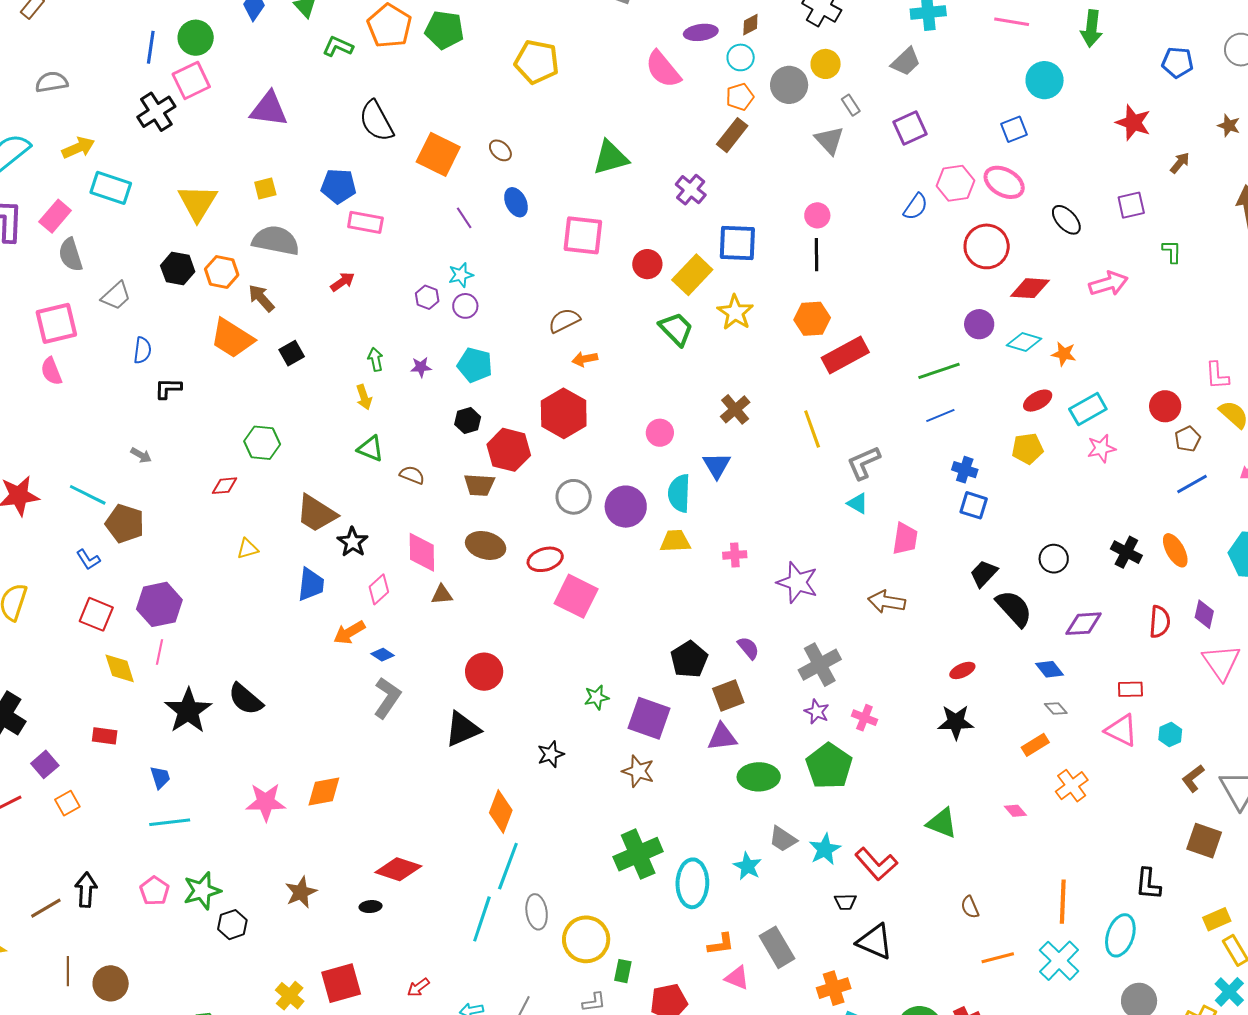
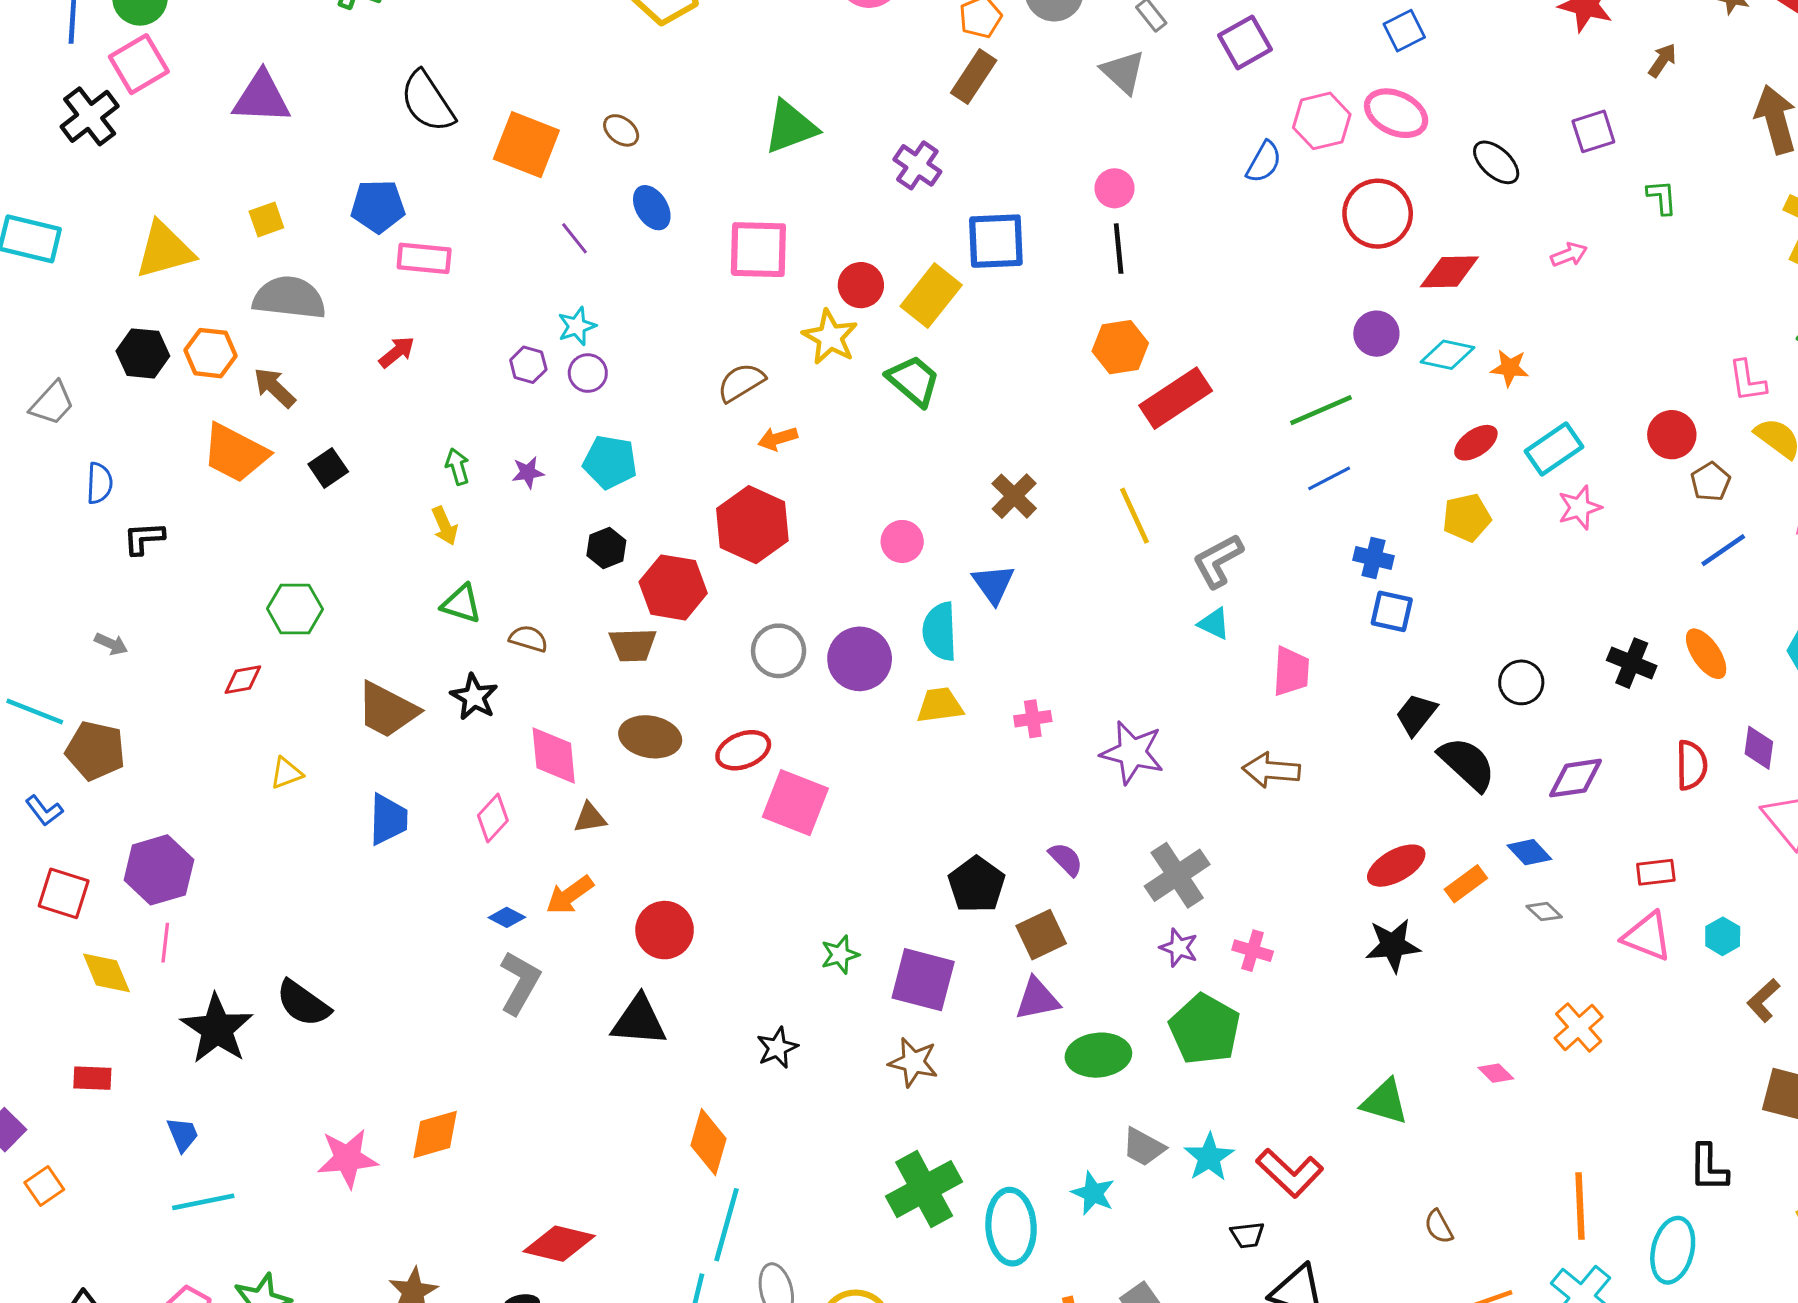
yellow triangle: (198, 203) -> (165, 250), turned 48
pink arrow: (1108, 284) -> (1569, 255), size x0.6
yellow star: (735, 312) -> (830, 337), moved
black star: (353, 542) -> (474, 697), moved
orange arrow: (349, 633) -> (570, 895), moved
red ellipse: (962, 670) -> (1396, 866), size x1.5
black triangle: (462, 729) -> (639, 1021), turned 33
orange rectangle: (1035, 745) -> (1466, 884), moved

